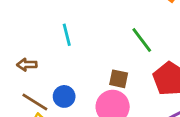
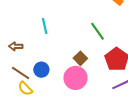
brown square: (119, 79) -> (80, 58), turned 32

